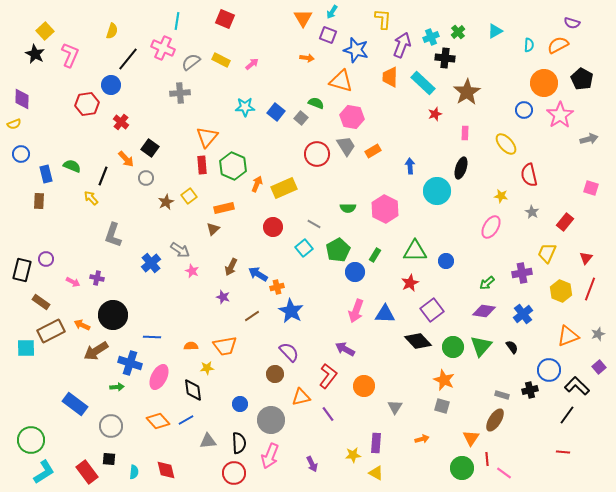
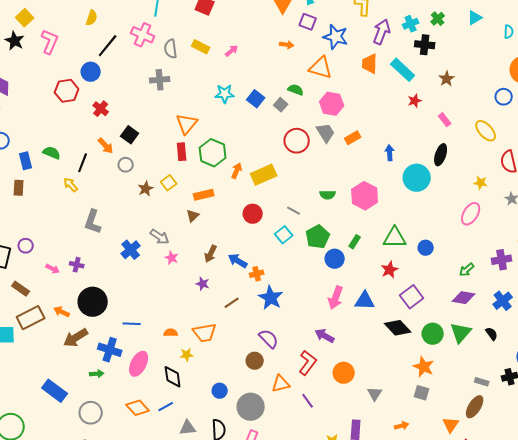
gray semicircle: (191, 62) -> (171, 49), turned -60
brown star: (467, 92) -> (447, 79), size x0.6
pink rectangle: (465, 133) -> (445, 120), turned -40

